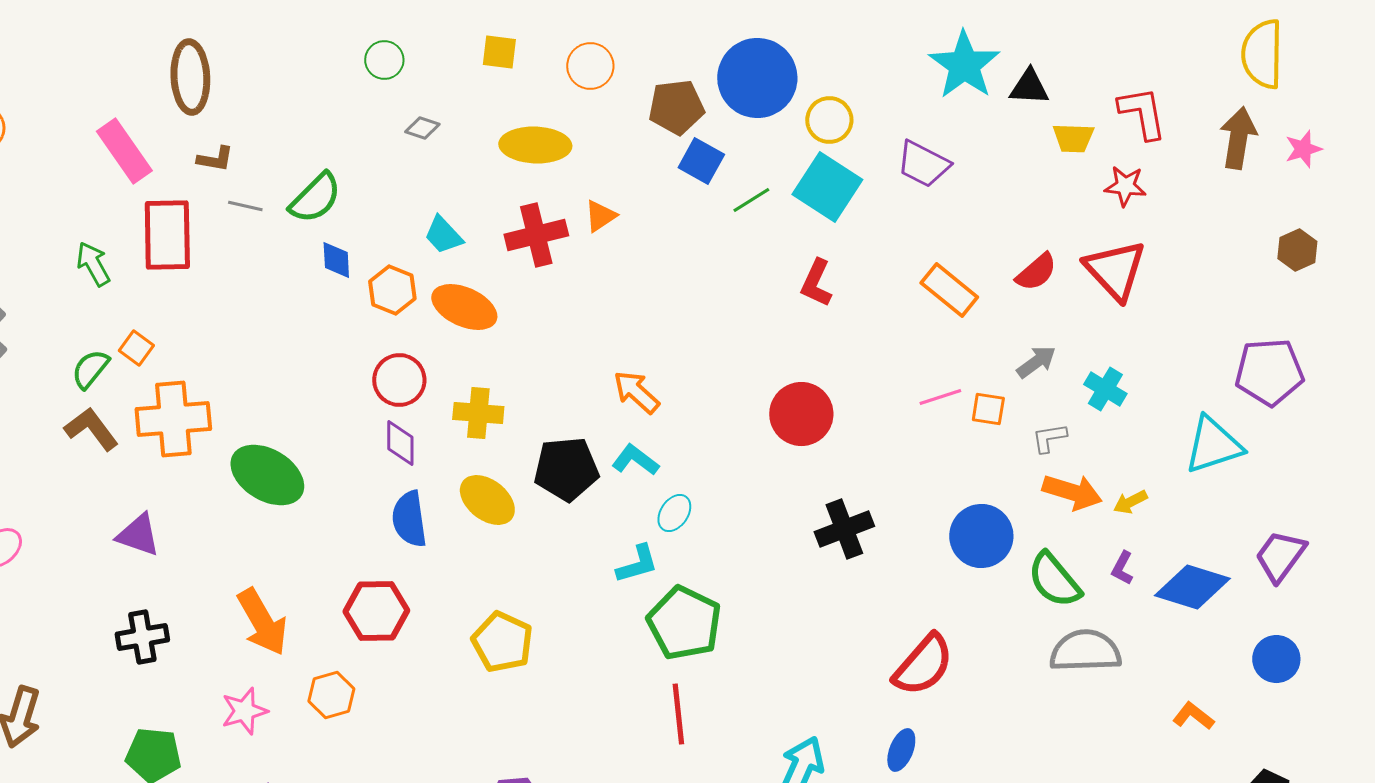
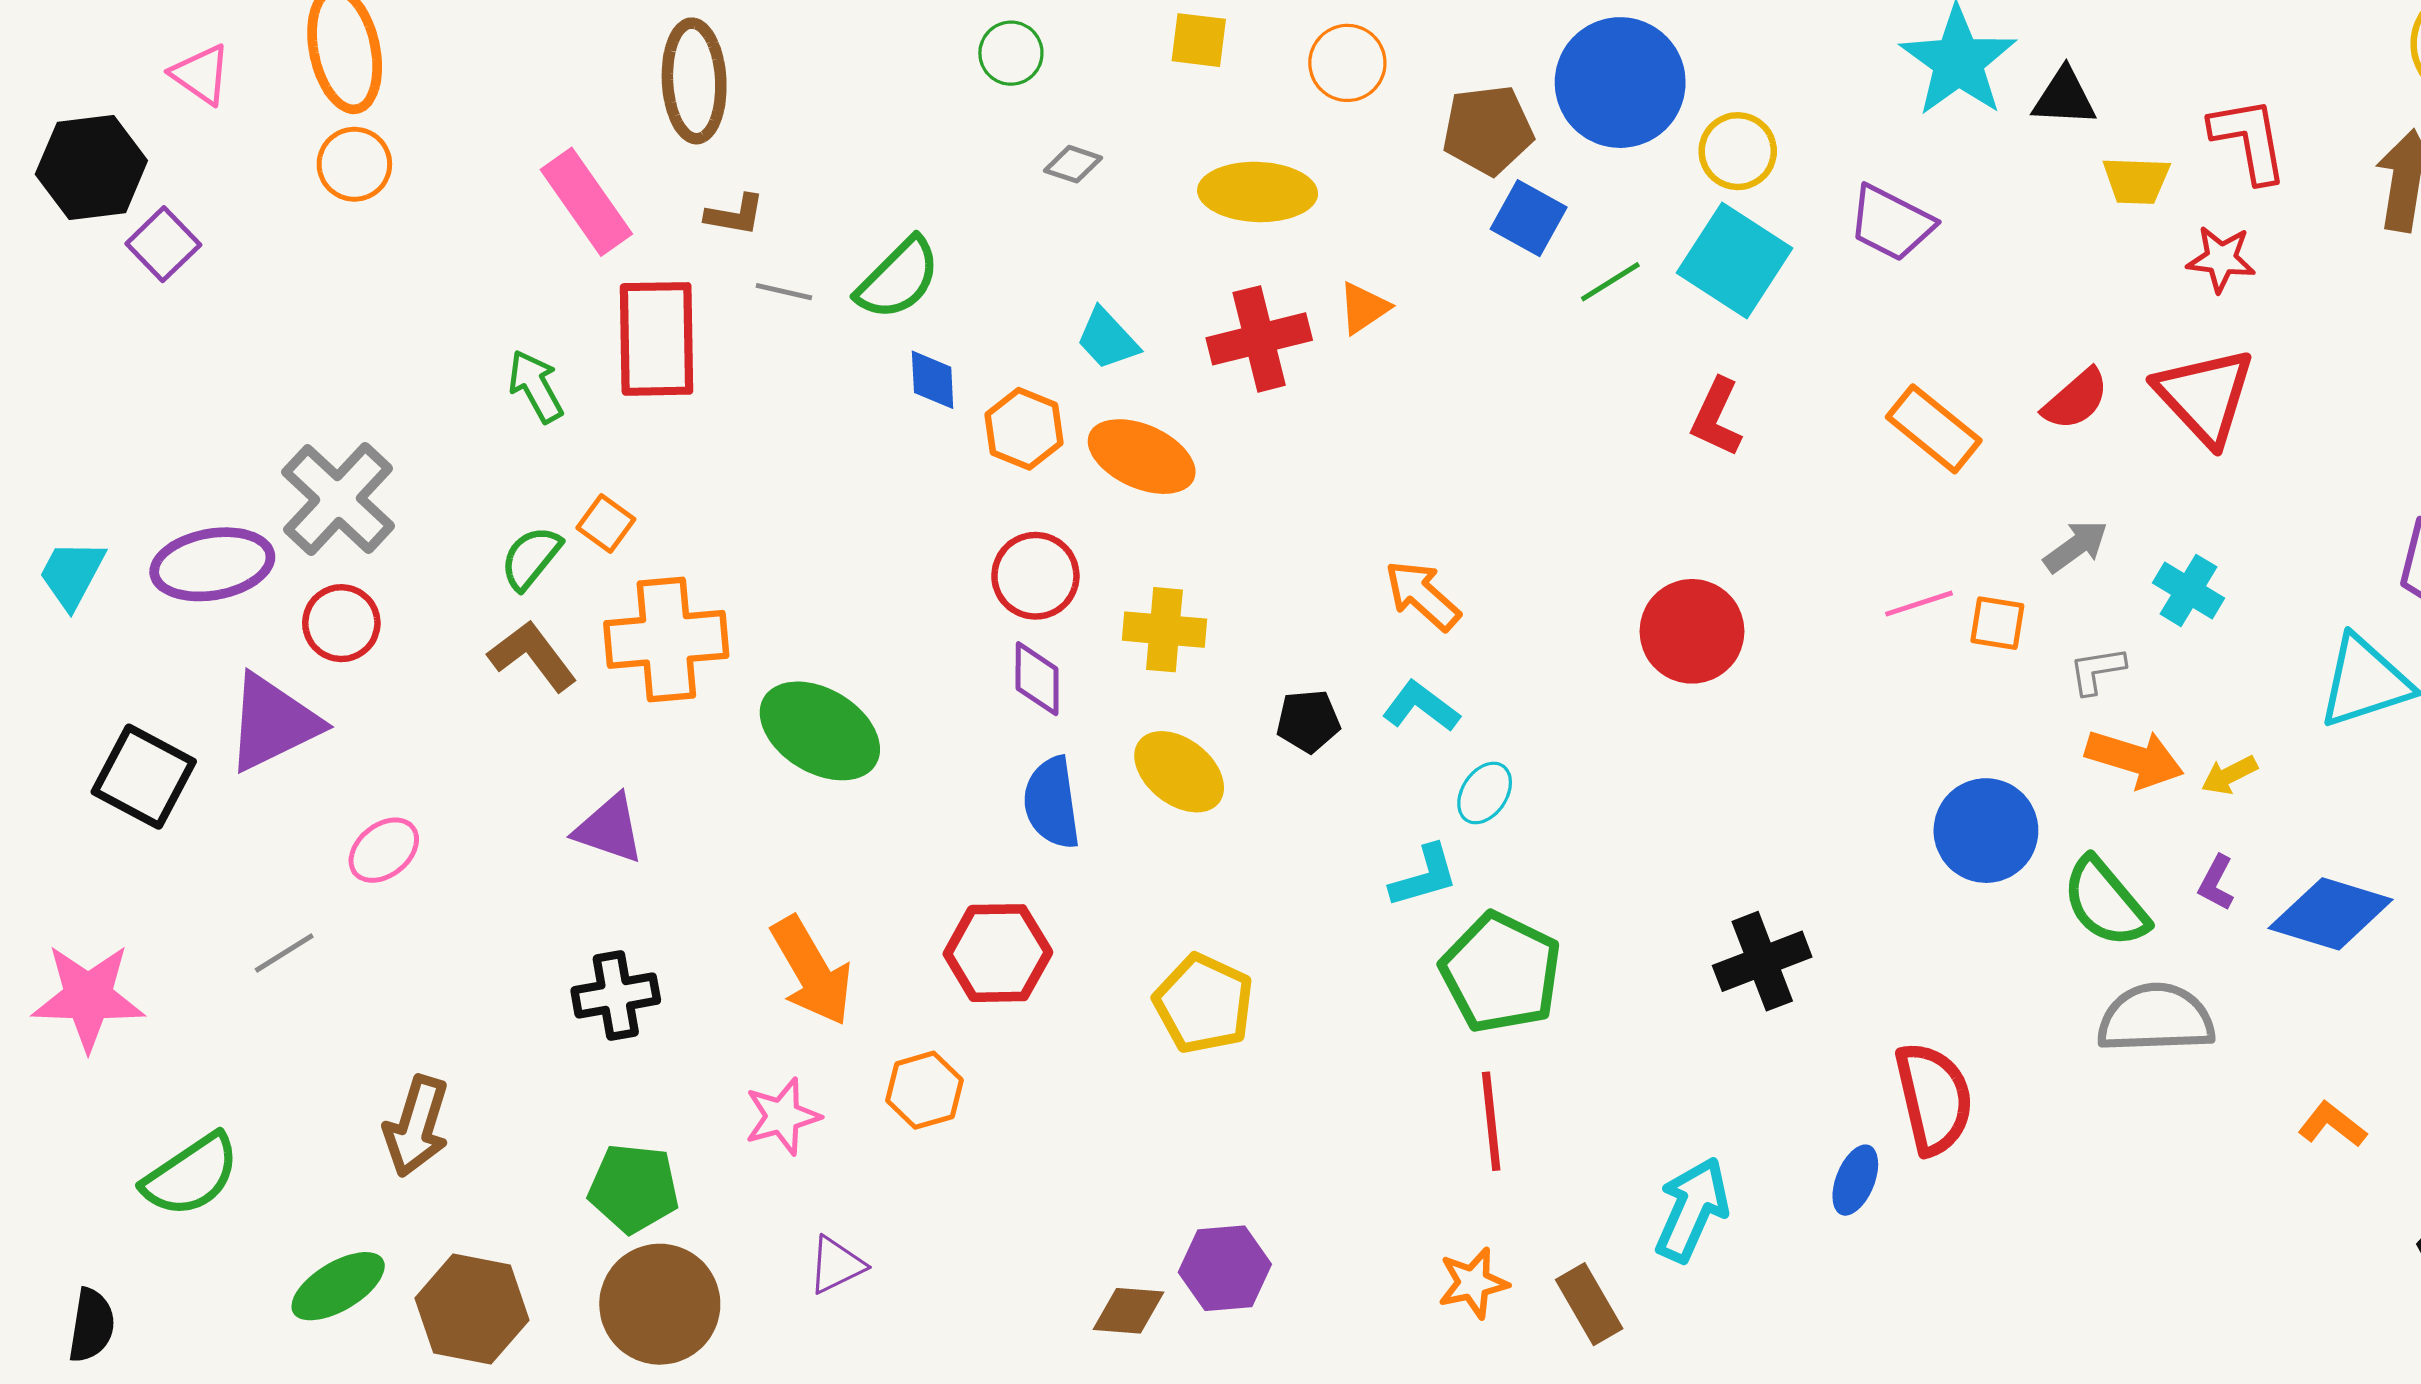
black pentagon: (566, 469) -> (1308, 721), size x0.6
black cross: (844, 529) -> (1762, 961), moved
red semicircle: (923, 665) -> (1934, 1098), moved, turned -54

